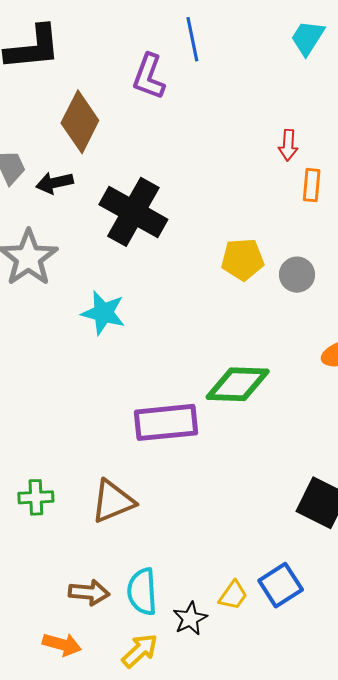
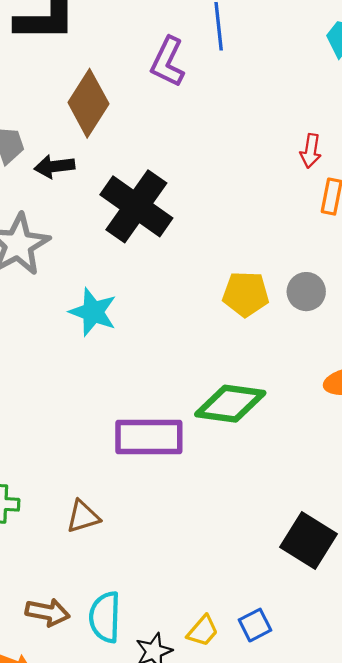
yellow pentagon: (243, 259) -> (246, 294), moved
brown triangle: (113, 501) -> (83, 517), size x0.7
blue square: (281, 585) -> (255, 625), size x0.7

